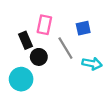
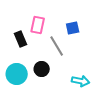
black circle: (39, 57) -> (42, 69), moved
cyan arrow: (92, 64) -> (81, 81), moved

